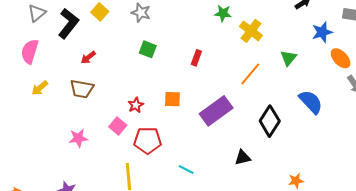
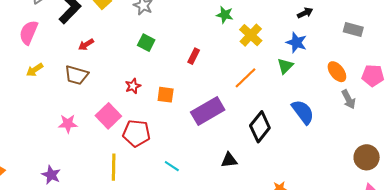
blue star: (322, 32) -> (296, 43), moved, turned 30
red star: (136, 105) -> (133, 86), moved
pink square: (118, 126) -> (108, 116), size x1.4

